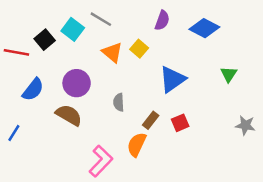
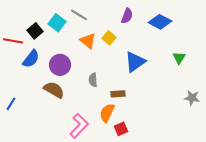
blue semicircle: (33, 90) -> (31, 59), moved
brown rectangle: (151, 120) -> (118, 94), turned 48
red square: (180, 123) -> (121, 129), moved

